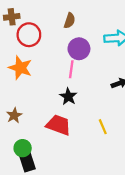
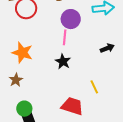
orange star: (20, 68) -> (22, 53), moved
red trapezoid: (59, 125) -> (72, 106), moved

